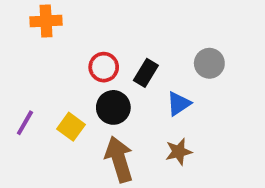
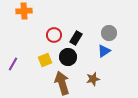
blue triangle: (179, 104) -> (104, 51), moved
black circle: (113, 107) -> (68, 57), moved
yellow square: (71, 127) -> (45, 60), moved, turned 32

